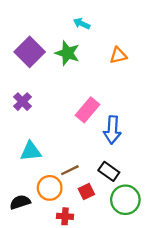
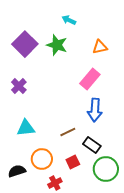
pink rectangle: (88, 110) -> (90, 79), moved
brown line: (70, 170) -> (68, 132), moved
red cross: (65, 216) -> (55, 183), turned -32

